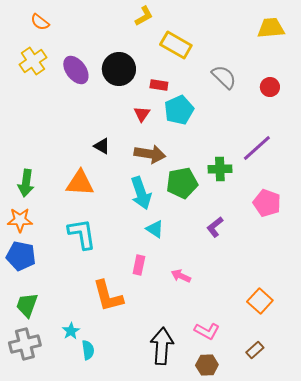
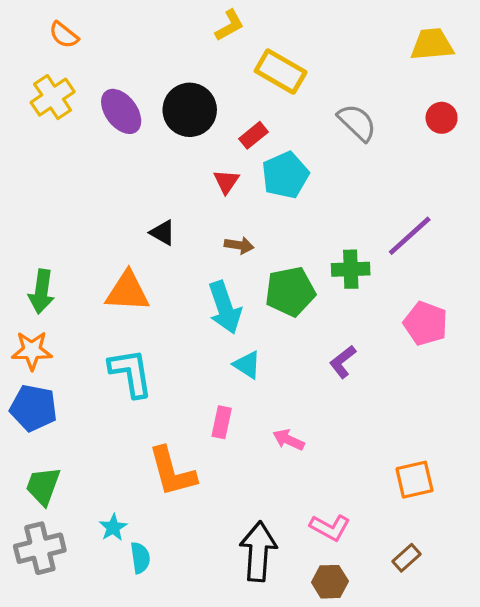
red rectangle: (159, 85) -> (253, 135), turned -48
red circle: (270, 87) -> (442, 118), moved
brown arrow: (150, 154) -> (239, 245), size x0.6
orange square: (260, 301) -> (414, 480), turned 35

